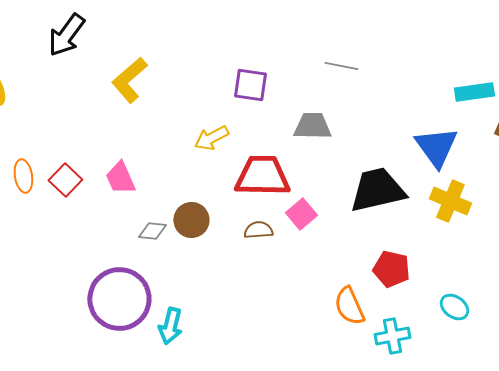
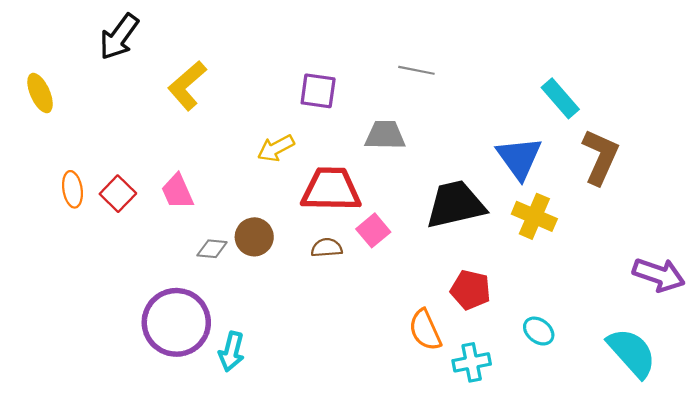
cyan rectangle: (474, 92) -> (560, 98), turned 57

